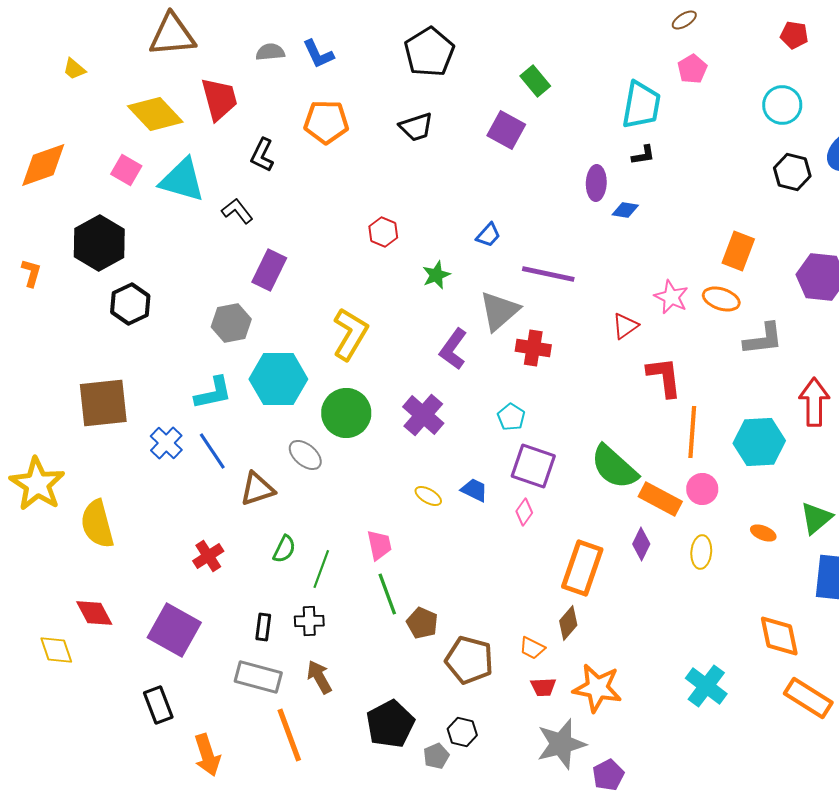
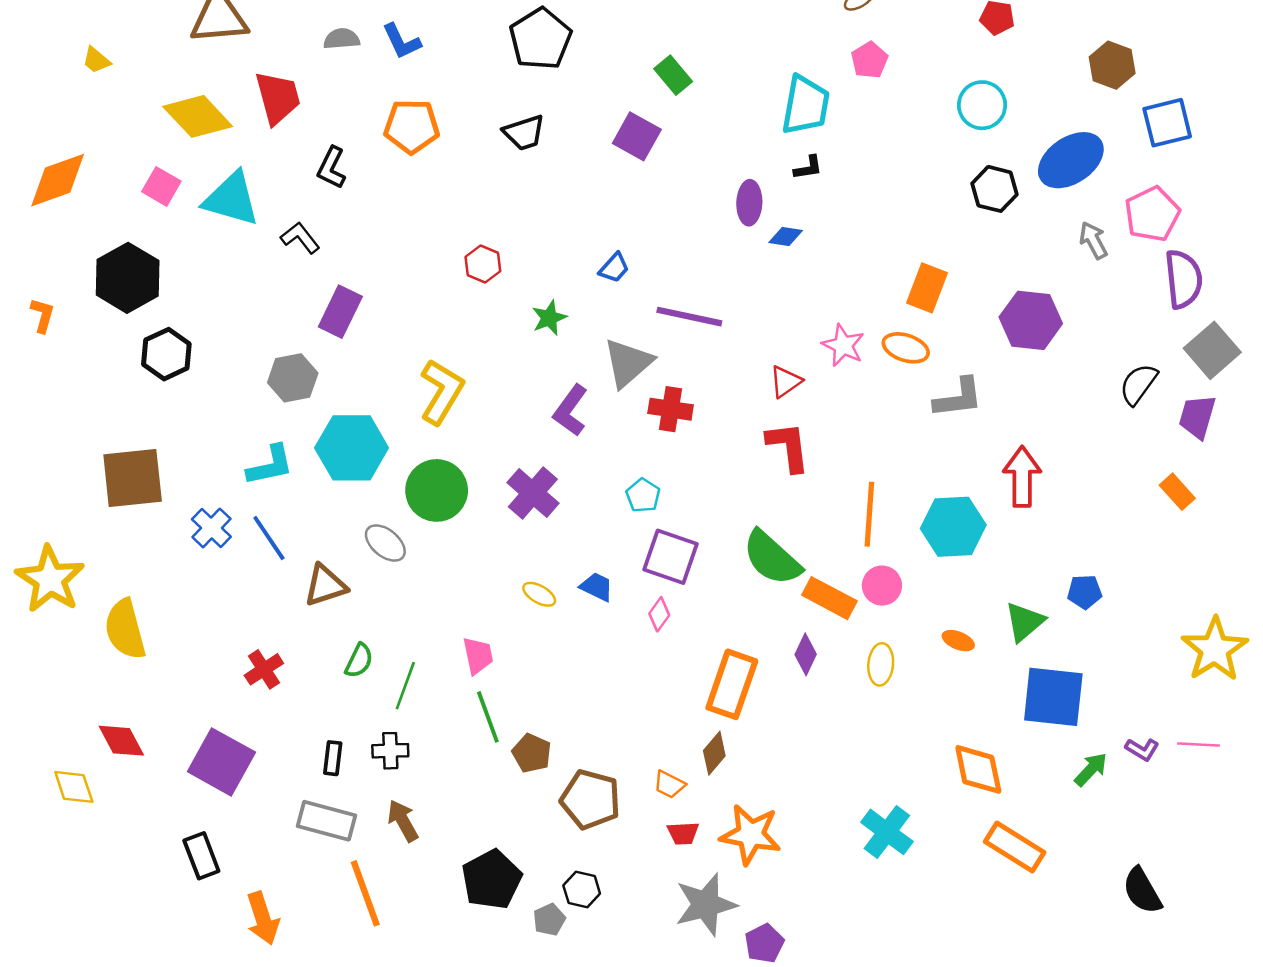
red L-shape: (664, 377) -> (788, 447), moved

